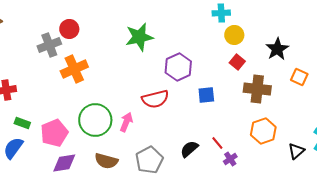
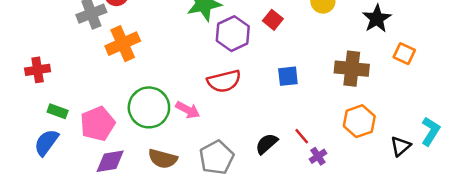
red square: (237, 62) -> (273, 20), moved
purple hexagon: (178, 67) -> (233, 34), moved
pink arrow: (126, 122) -> (188, 110), turned 96

